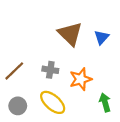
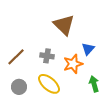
blue triangle: (102, 37) -> (88, 49), moved

